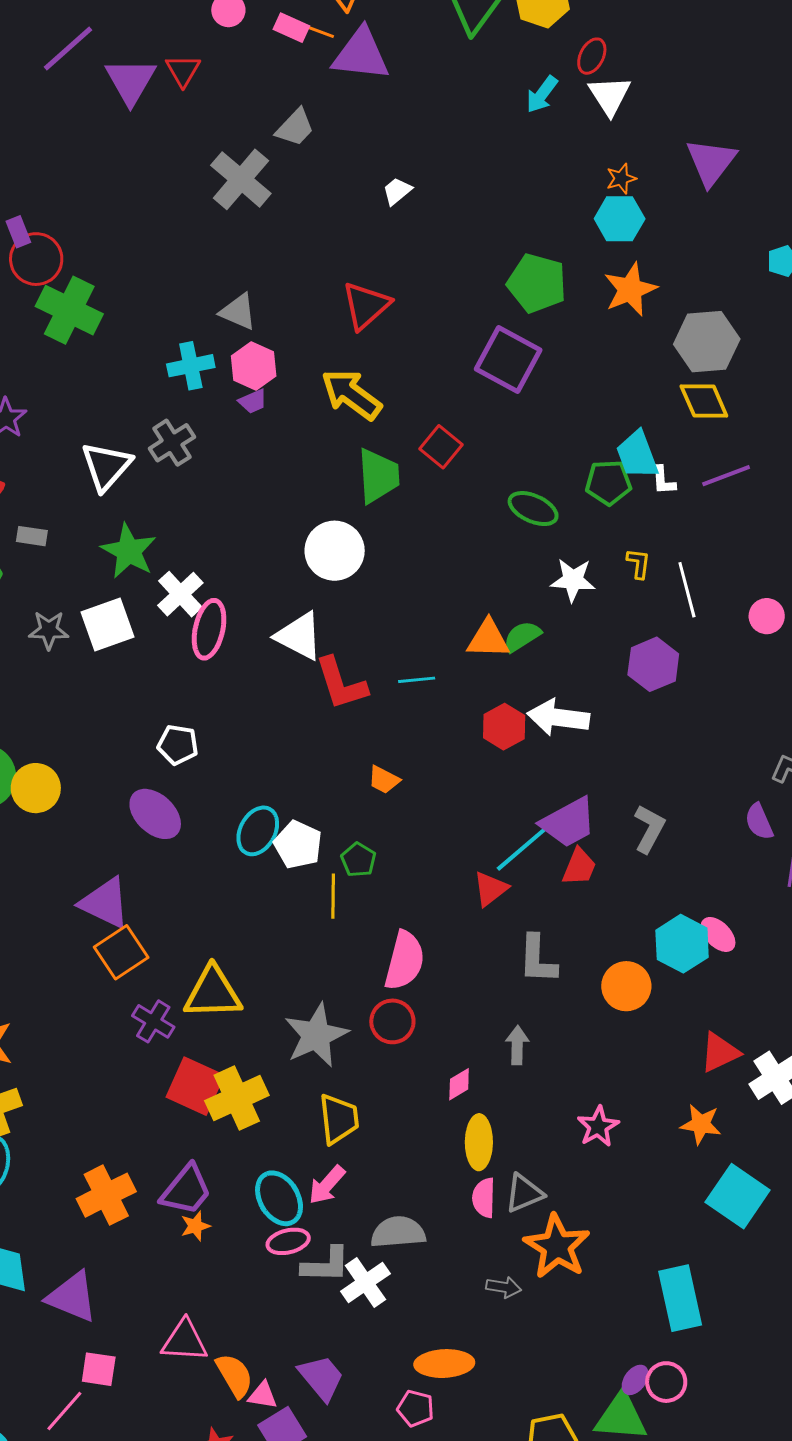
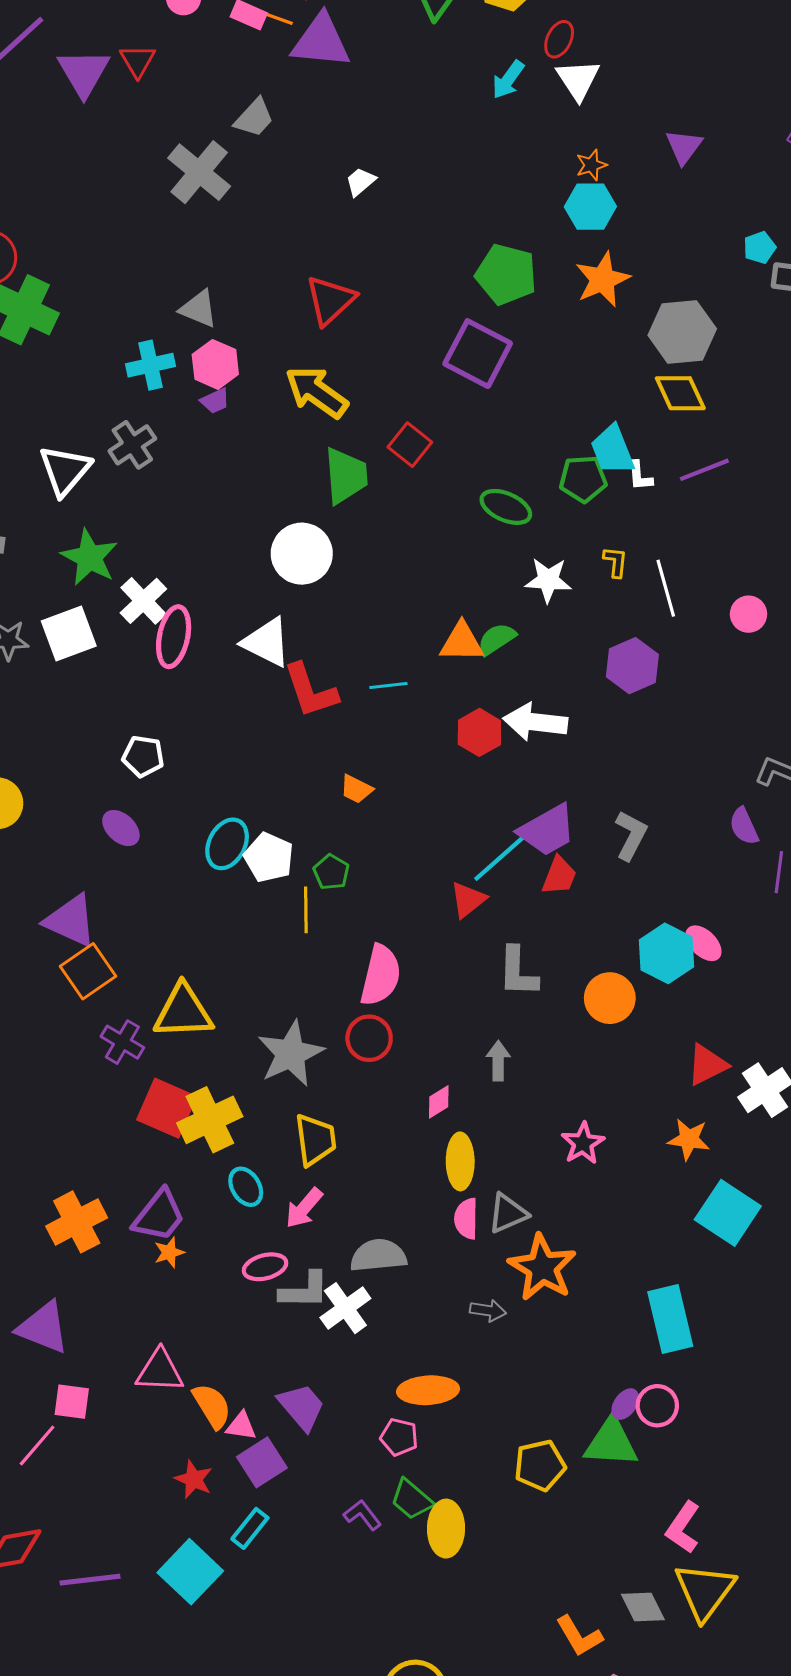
purple triangle: (711, 162) -> (684, 147), size x0.7
purple ellipse: (155, 814) -> (121, 828), size x0.7
cyan ellipse: (279, 1198) -> (246, 1187), moved, size x0.7

